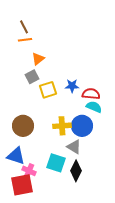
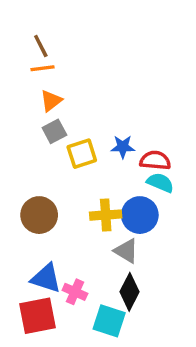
orange triangle: (38, 59) -> (51, 101), moved
blue triangle: (16, 156) -> (46, 278), moved
cyan square: (56, 163) -> (109, 321), moved
pink cross: (29, 171) -> (75, 292), moved

